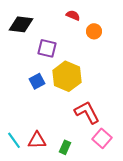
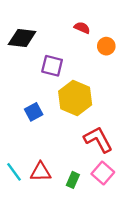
blue square: (37, 81) -> (34, 112), moved
pink square: (102, 138) -> (103, 173), moved

